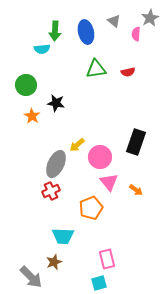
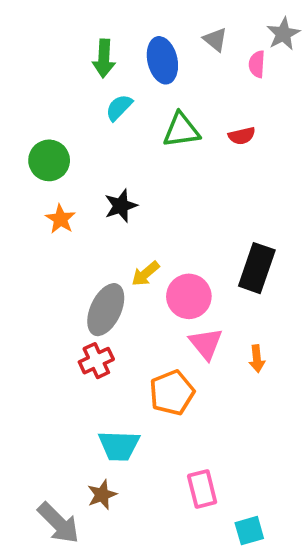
cyan semicircle: (42, 49) -> (119, 108), moved, turned 140
black star: (56, 103) -> (121, 206), moved, turned -30
orange arrow: (136, 190) -> (257, 359), turned 48
cyan square: (99, 283) -> (249, 531), moved

